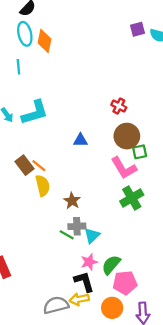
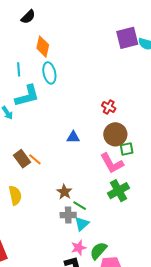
purple square: (138, 29) -> (127, 38), size x1.6
cyan ellipse: (25, 34) -> (49, 73), moved
cyan L-shape: (35, 112) -> (27, 96), moved
yellow semicircle: (43, 186) -> (15, 195), moved
green line: (67, 235) -> (80, 206), moved

